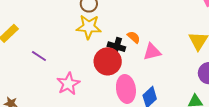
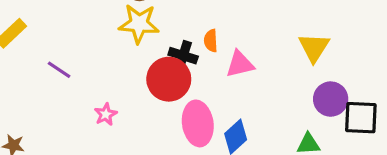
orange semicircle: (134, 37) -> (211, 41), turned -136
pink star: (68, 84) -> (106, 114), size x0.6

